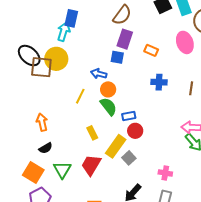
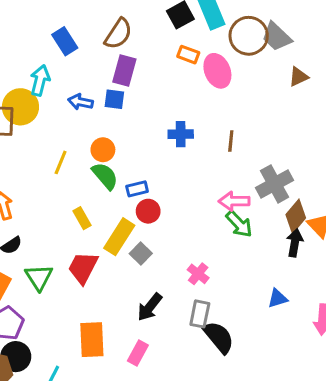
blue rectangle: (71, 18) -> (65, 41), moved, turned -42
cyan arrow: (64, 32) -> (40, 80), moved
orange rectangle: (151, 50) -> (188, 55), moved
blue arrow: (99, 74) -> (80, 102), moved
pink cross: (165, 173) -> (198, 274), turned 32

